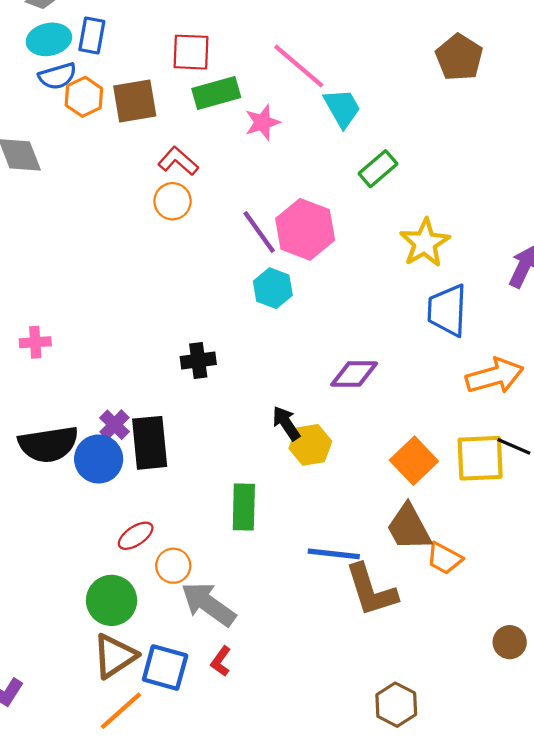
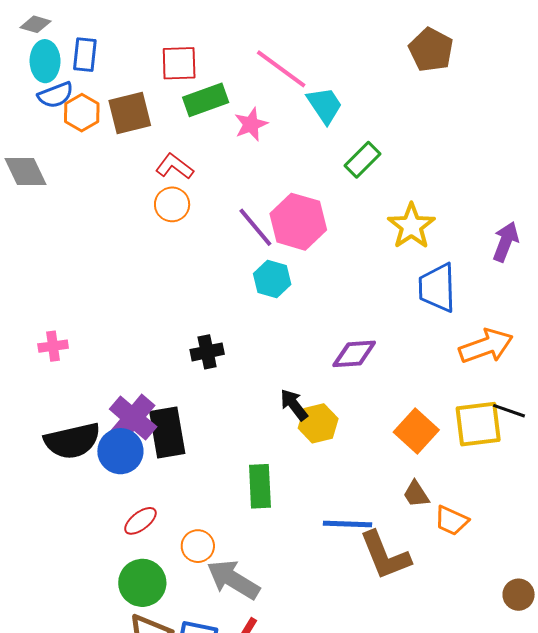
cyan ellipse: (49, 39) -> (45, 61), turned -75
purple cross: (114, 425) -> (133, 418), size x1.6
brown trapezoid: (409, 527) -> (416, 494), size x0.6
red ellipse: (136, 536) -> (140, 521), moved

